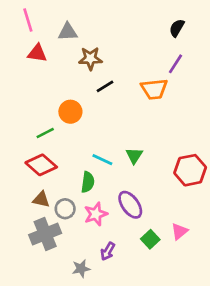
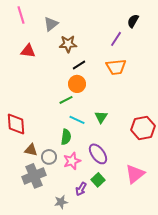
gray triangle: (68, 32) -> (51, 24), turned -35
red triangle: (37, 53) -> (28, 51), moved
purple line: (175, 64) -> (116, 39), moved
orange circle: (70, 112) -> (77, 84), moved
green line: (45, 133) -> (66, 100), moved
red diamond: (41, 165) -> (16, 124), moved, turned 45
pink triangle: (179, 231) -> (135, 174), size x1.5
green square: (150, 239) -> (98, 180), moved

